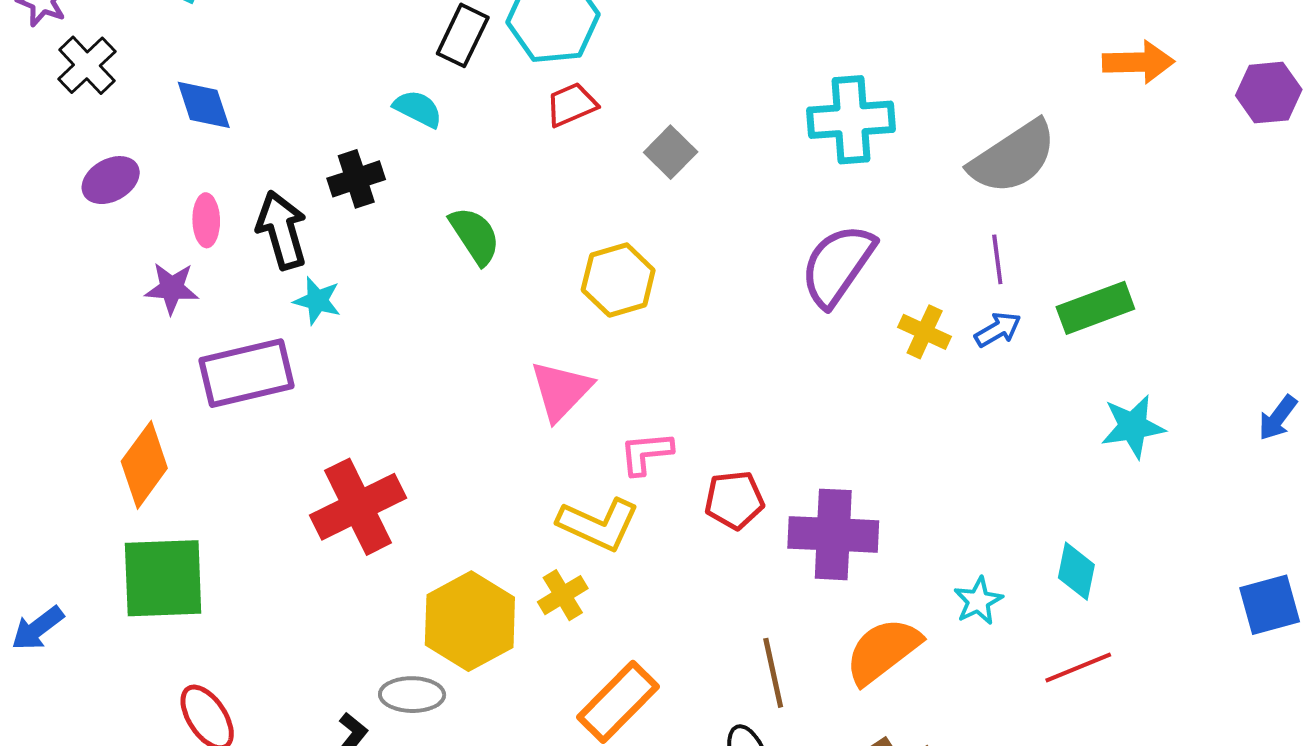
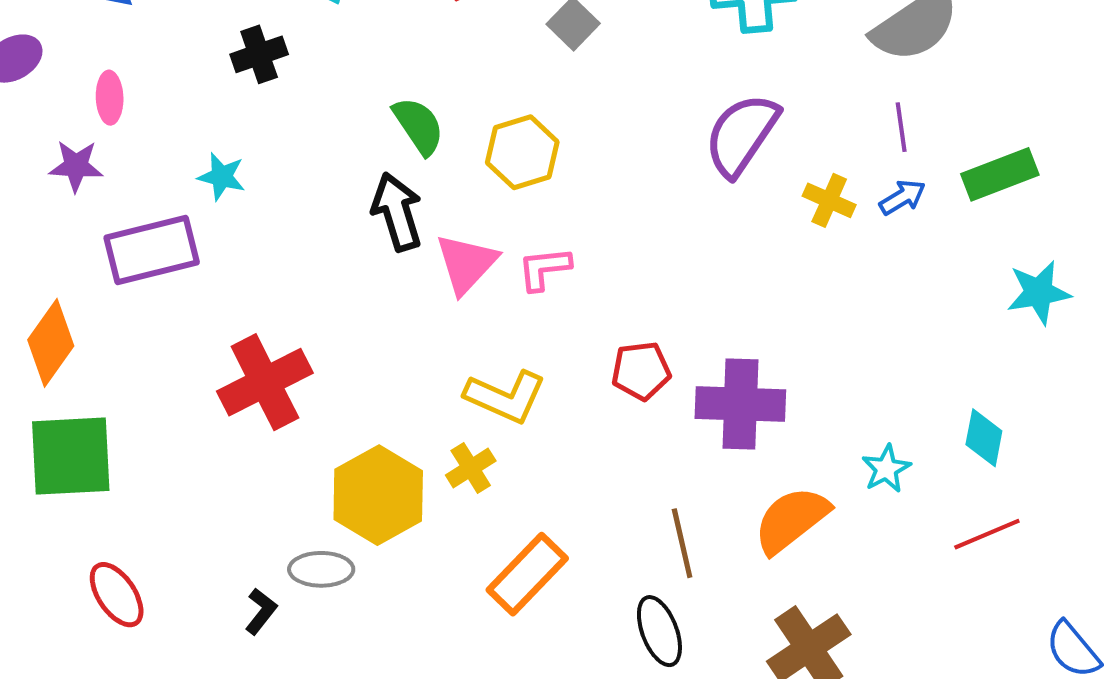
black arrow: (282, 230) -> (397, 212), moved
green semicircle: (475, 236) -> (419, 126), moved
pink L-shape: (646, 453) -> (544, 269), moved

